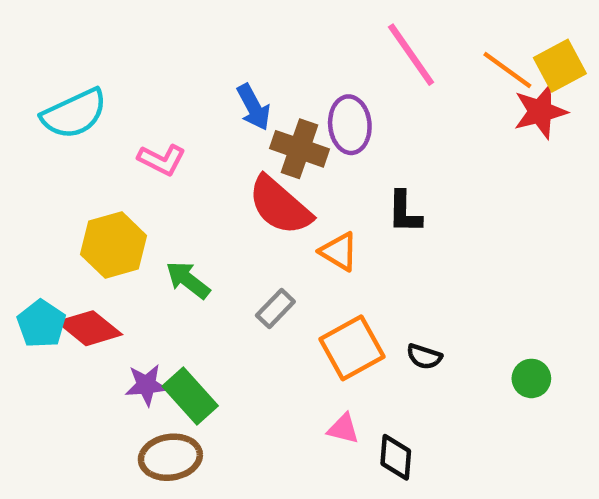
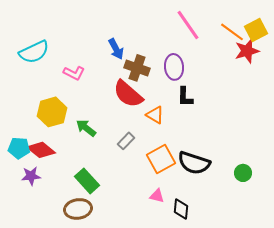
purple ellipse: (350, 125) -> (174, 67), moved
cyan pentagon: (41, 324) -> (19, 148), turned -30
black semicircle: (424, 357) -> (194, 163), size x2.0
purple star: (146, 385) -> (31, 176), moved

